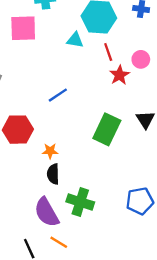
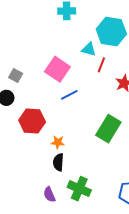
pink square: (23, 28) -> (57, 69), moved, turned 30
red line: (108, 52) -> (101, 65), moved, turned 35
purple semicircle: (47, 212) -> (49, 195), size x0.6

